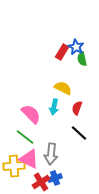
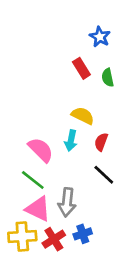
blue star: (76, 47) -> (100, 37), moved
red rectangle: (62, 52) -> (81, 68), turned -63
yellow cross: (14, 166) -> (22, 237), moved
blue cross: (55, 178) -> (83, 234), moved

